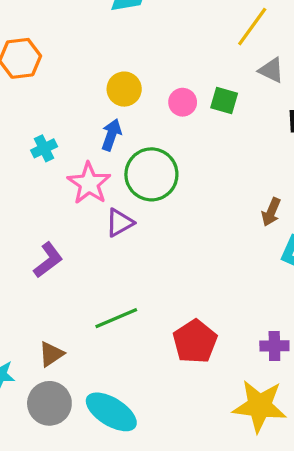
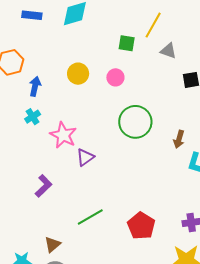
green square: (224, 100) -> (127, 43), moved
blue arrow: (111, 135) -> (35, 86), moved
green circle: (151, 174) -> (135, 122), moved

